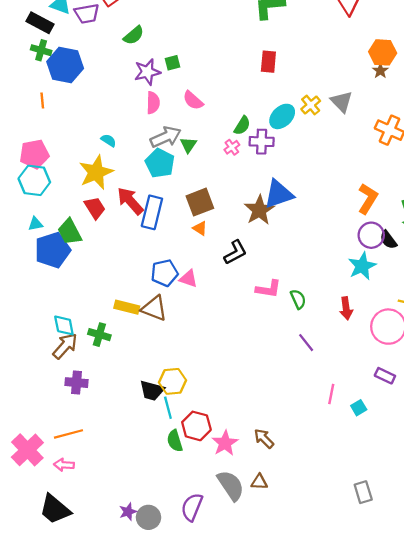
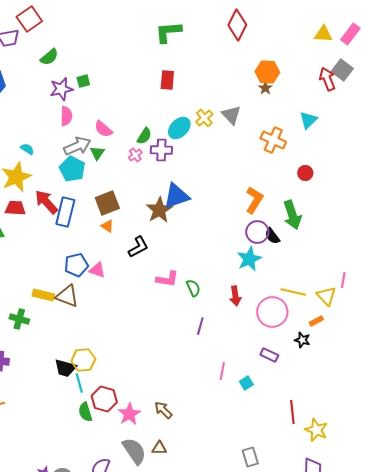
pink semicircle: (193, 100) -> (103, 129), moved
red trapezoid: (95, 208) -> (15, 208), turned -55
purple line: (306, 343) -> (200, 326), turned 54

